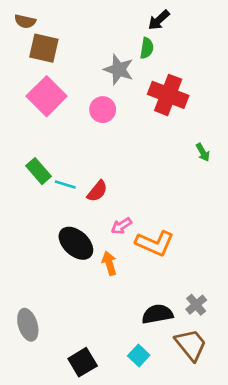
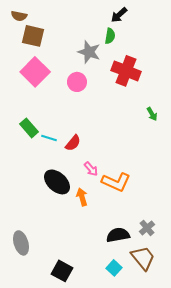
pink arrow: (121, 226) -> (91, 169), turned -98
cyan square: (139, 355) -> (114, 268), moved
black square: (83, 362) -> (62, 271), turned -30

